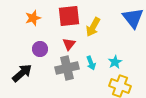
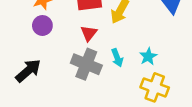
purple circle: (40, 49) -> (42, 25), moved
gray cross: (67, 68) -> (86, 64), turned 35

